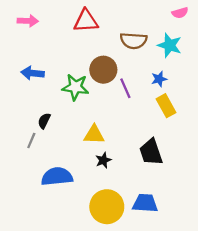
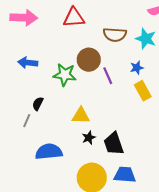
pink arrow: (28, 21) -> (24, 18), size x1.5
black trapezoid: (151, 152) -> (114, 144), moved

